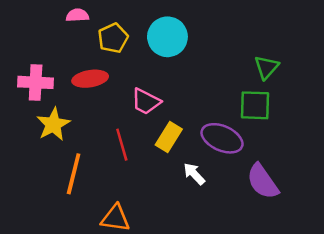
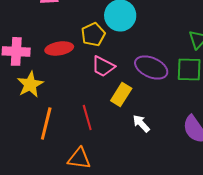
yellow pentagon: (113, 38) -> (93, 34), moved
purple ellipse: (222, 138) -> (151, 67), moved
red line: (122, 145) -> (87, 117), moved

